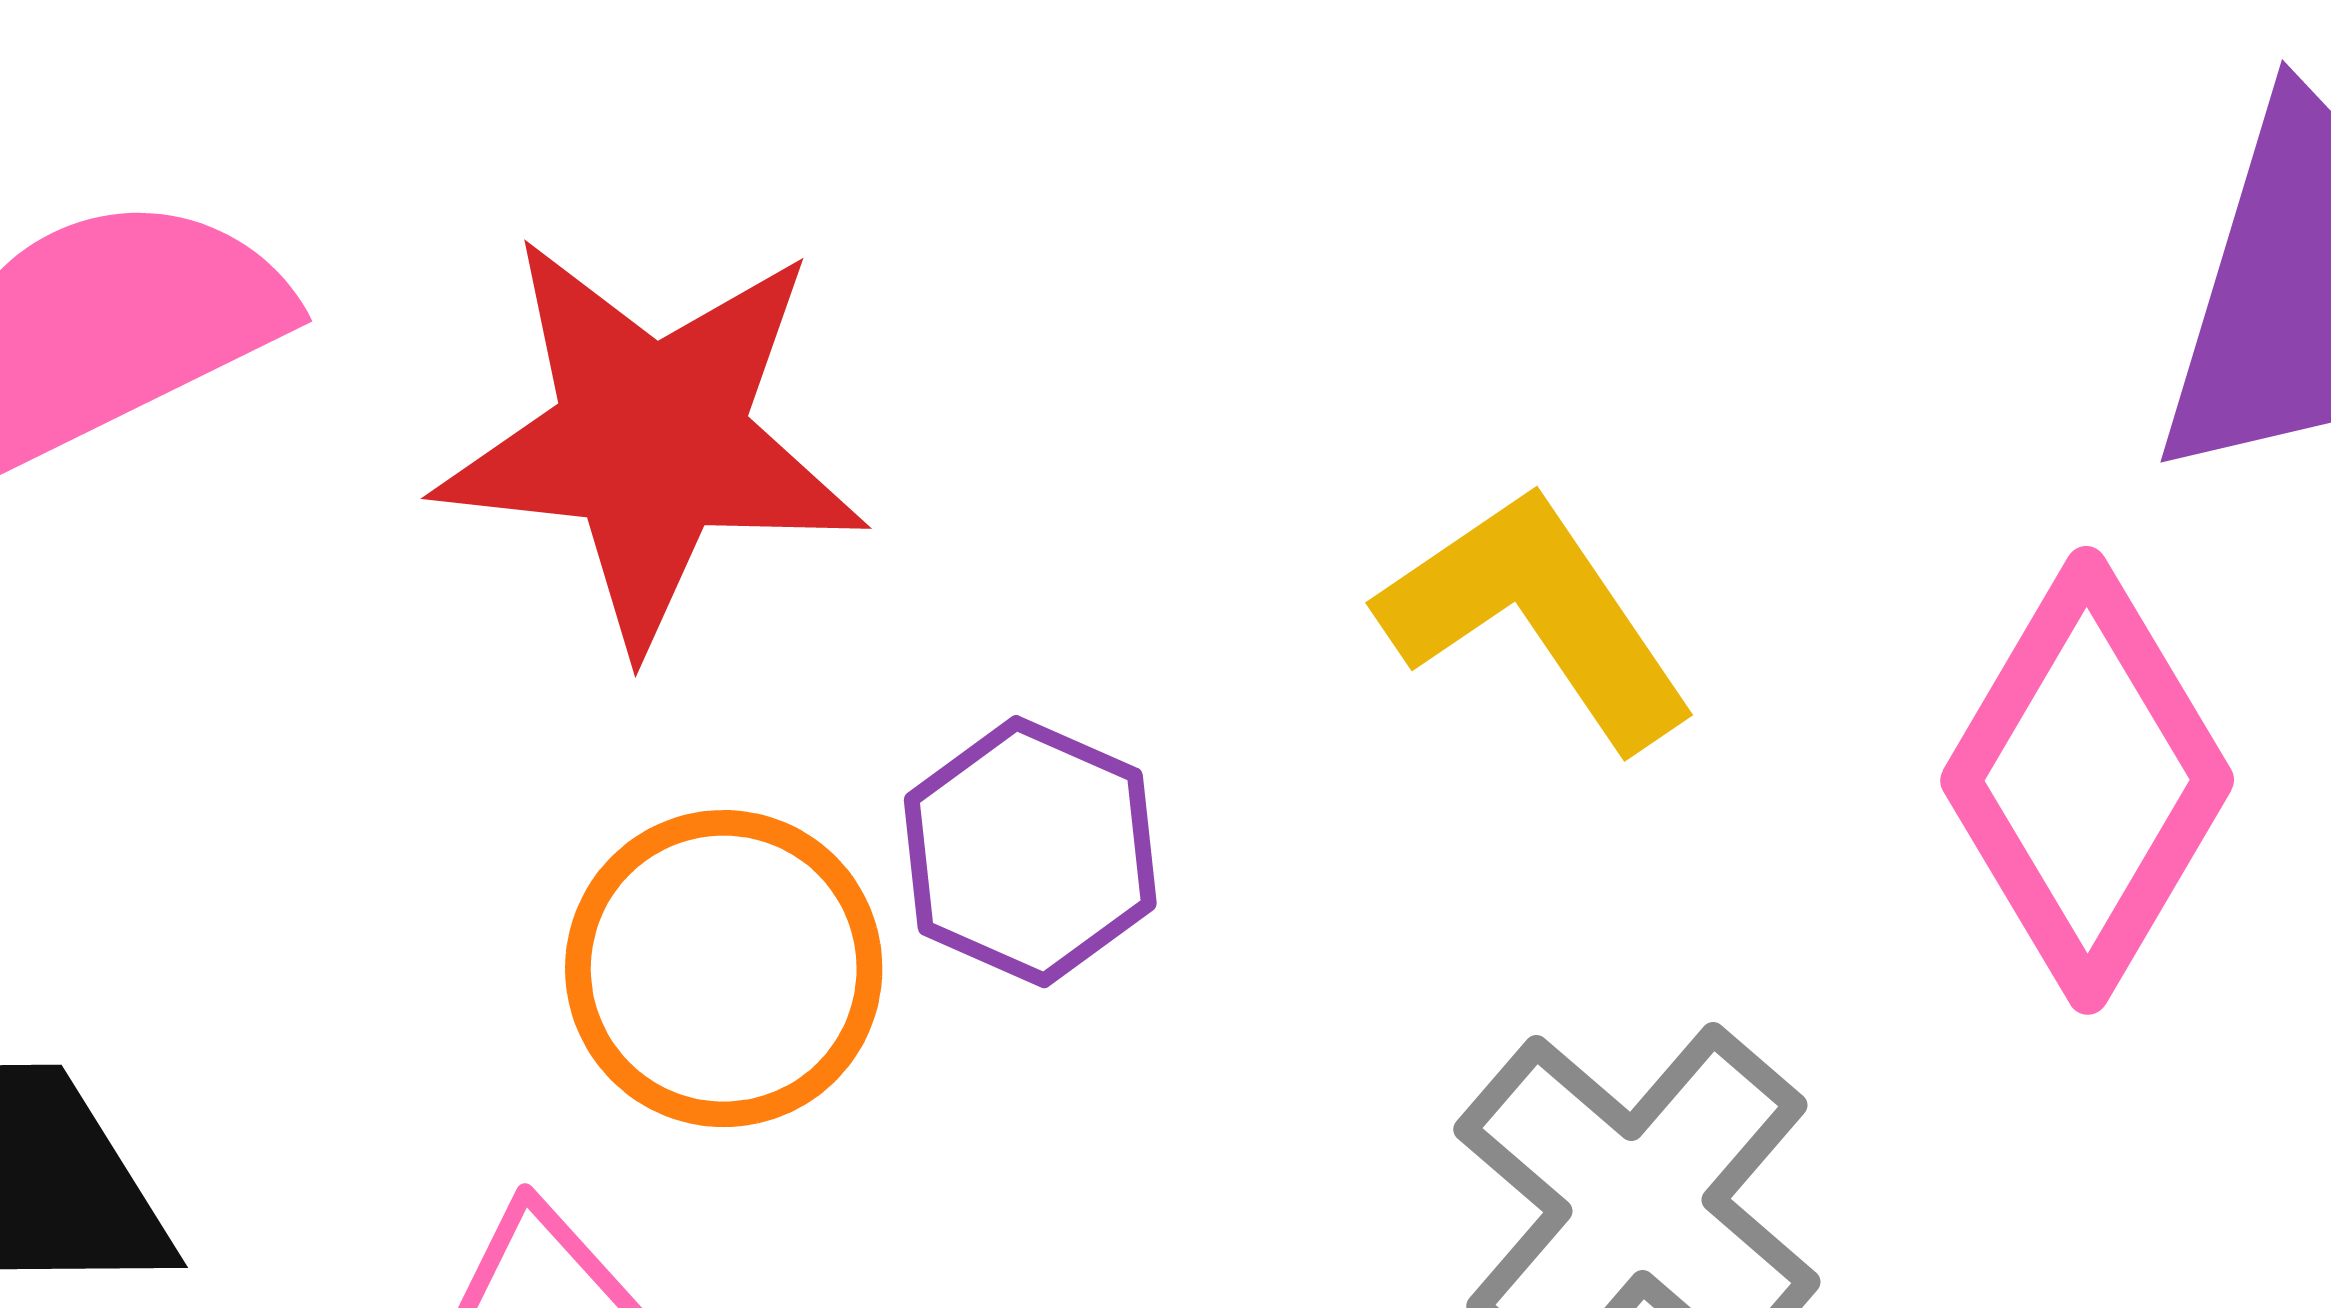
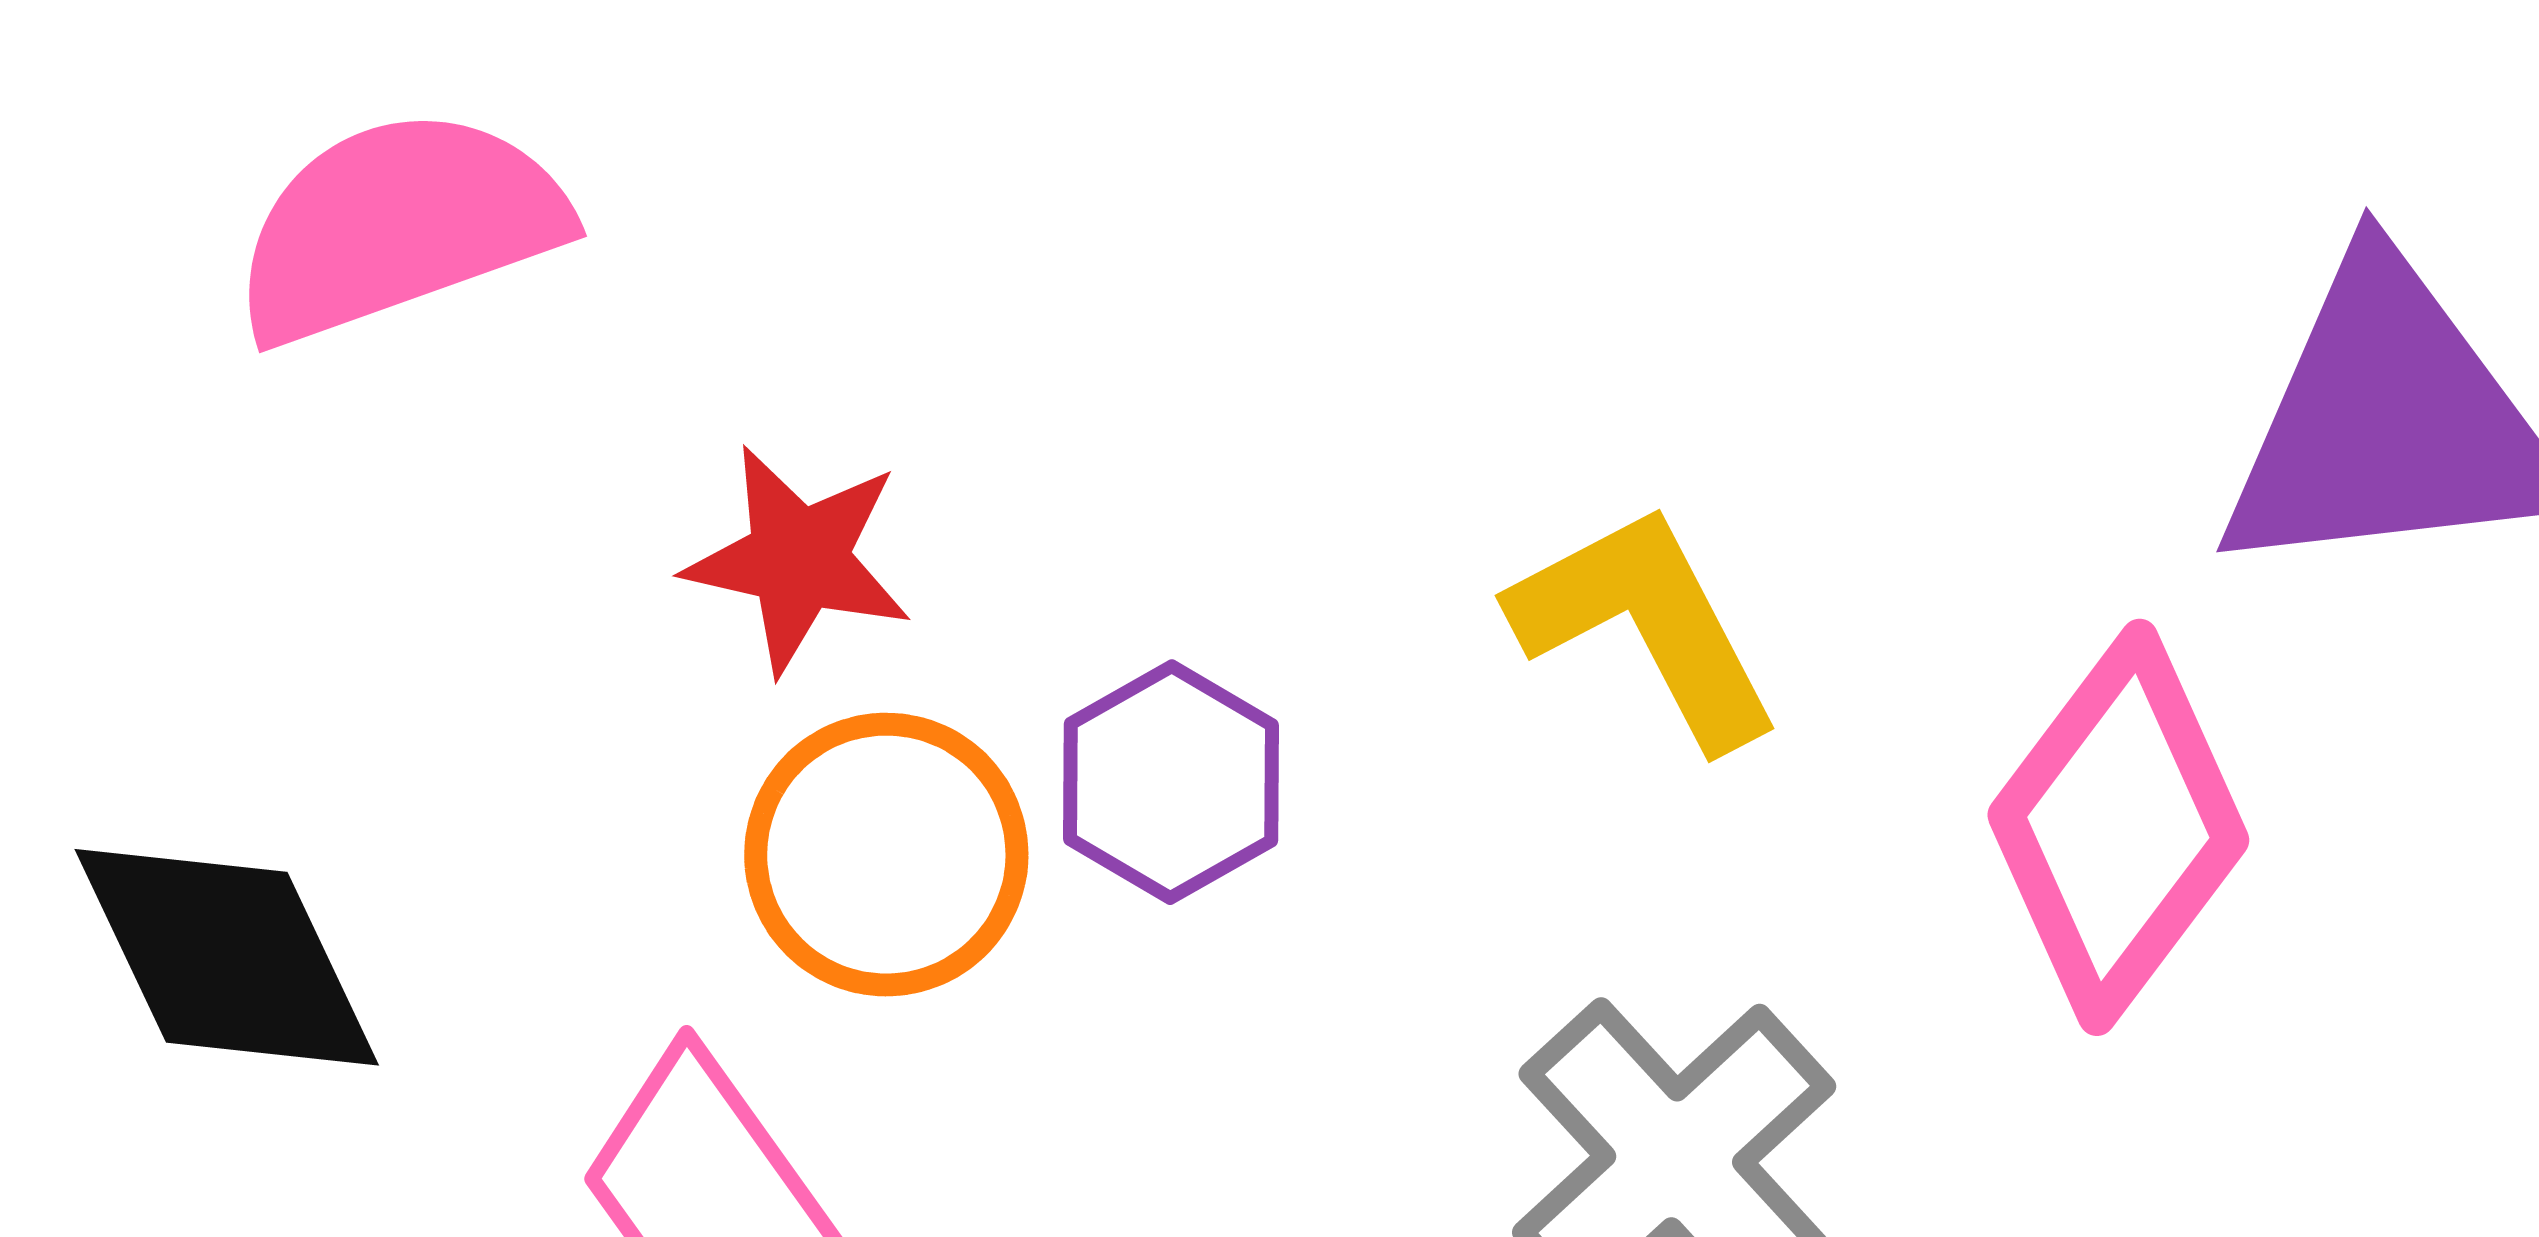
red star: (651, 441) -> (798, 559), moved, size x0.6

